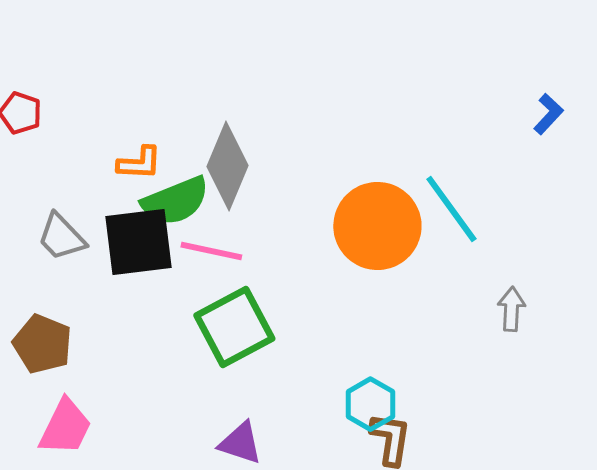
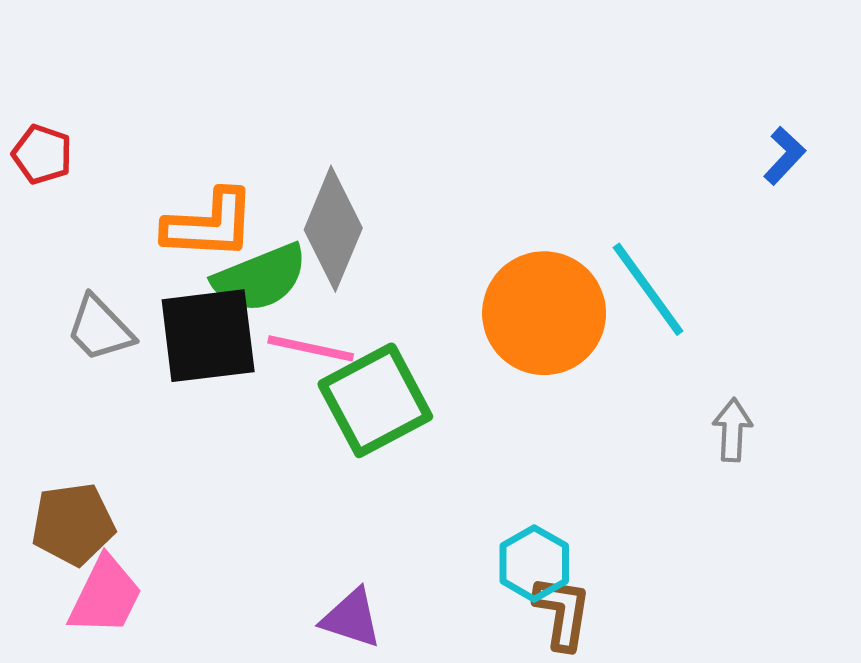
orange L-shape: (139, 163) -> (209, 225), size x1.5
green square: (234, 327) -> (375, 400), moved
brown pentagon: (42, 344) -> (73, 524), moved, turned -30

